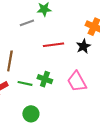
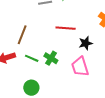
black star: (83, 46) -> (86, 43), moved

